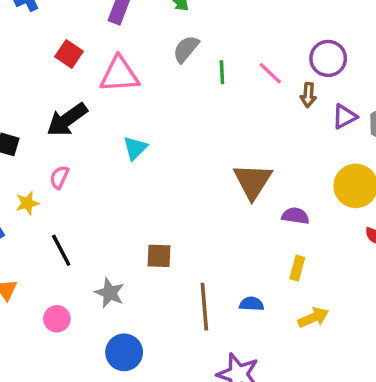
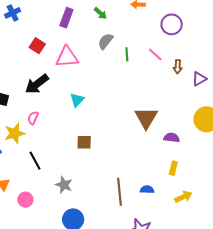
purple circle: (328, 58) -> (172, 24), moved
yellow star: (27, 203) -> (15, 133), size x1.5
brown square: (159, 256) -> (84, 142), moved
pink circle: (57, 319) -> (25, 200), moved

